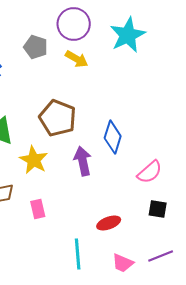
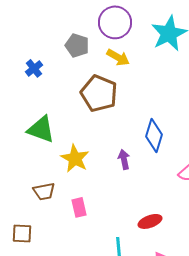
brown pentagon: (58, 118) -> (99, 93), moved
purple arrow: (83, 161) -> (124, 159), size x0.7

